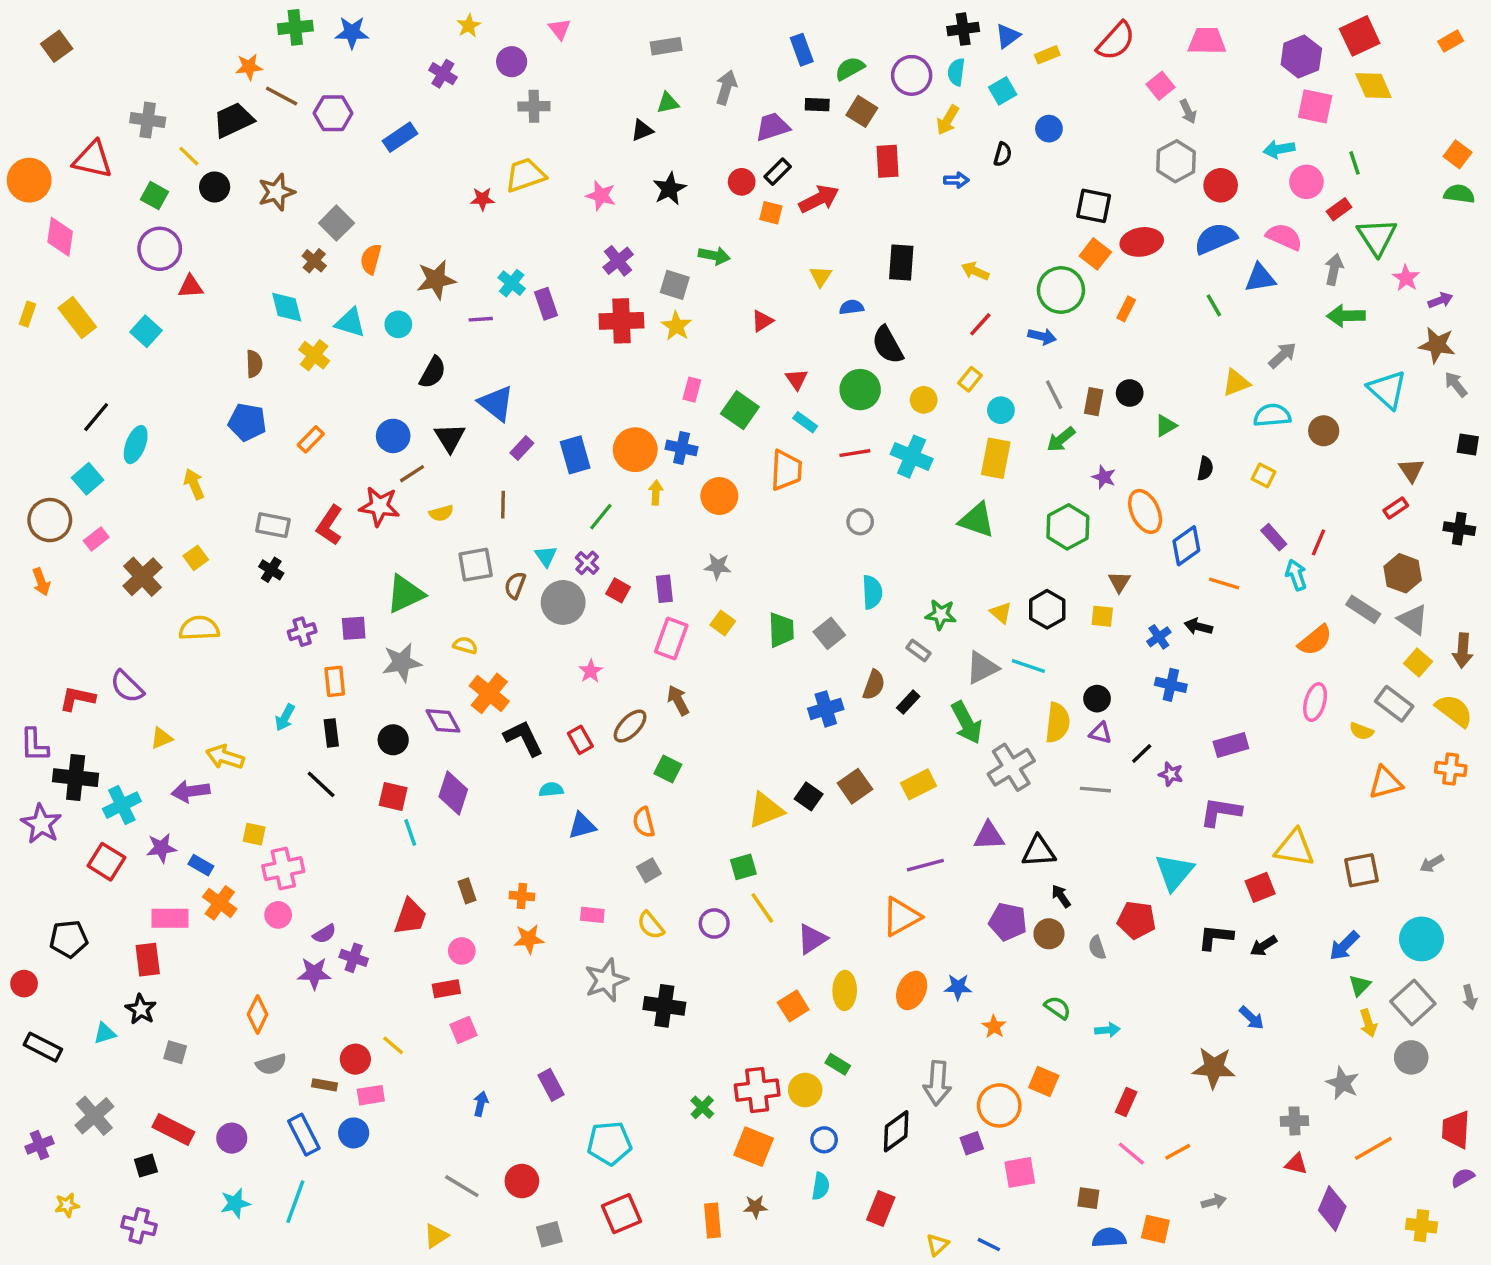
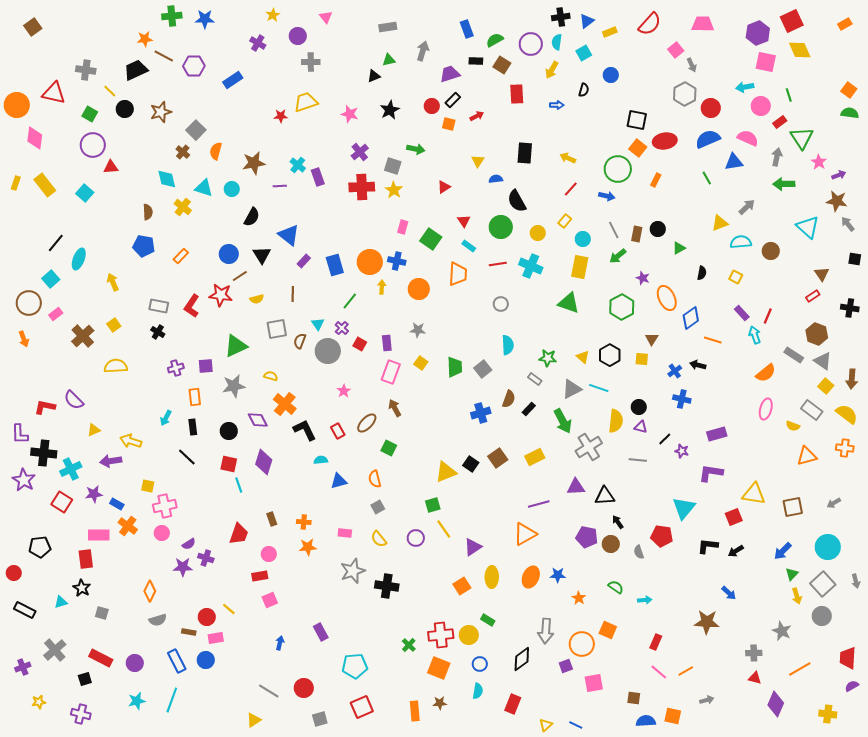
red arrow: (819, 199) -> (477, 116), size x0.6

